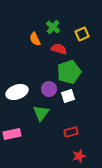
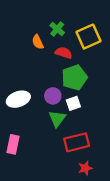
yellow square: (82, 34) -> (88, 37), size x1.6
green triangle: (41, 113) -> (57, 119), moved
red rectangle: (71, 132) -> (77, 142), size x1.6
pink rectangle: (12, 134) -> (13, 144), turned -66

